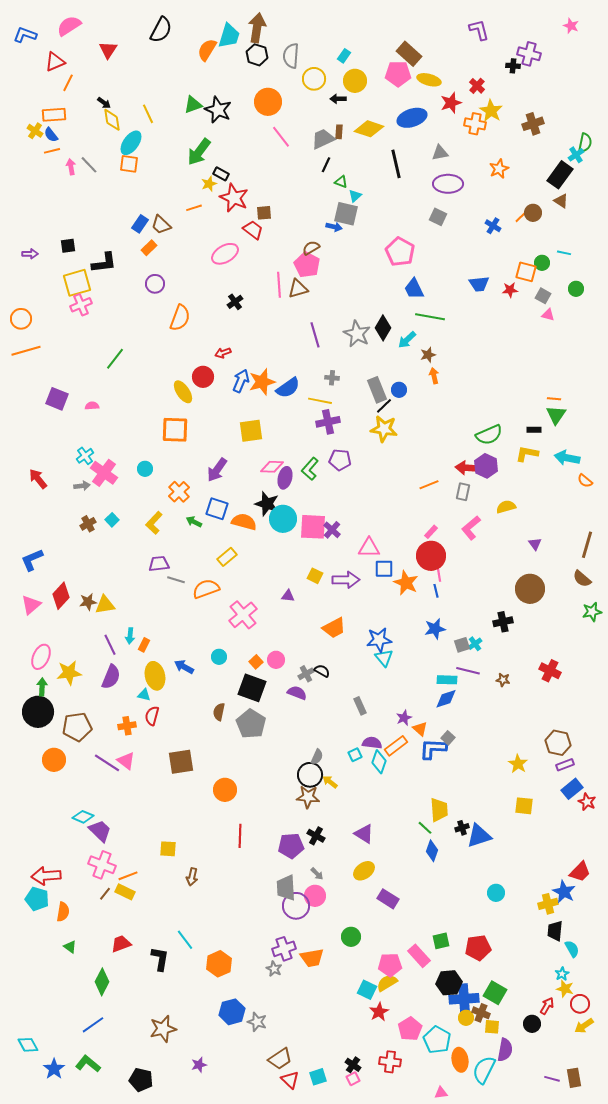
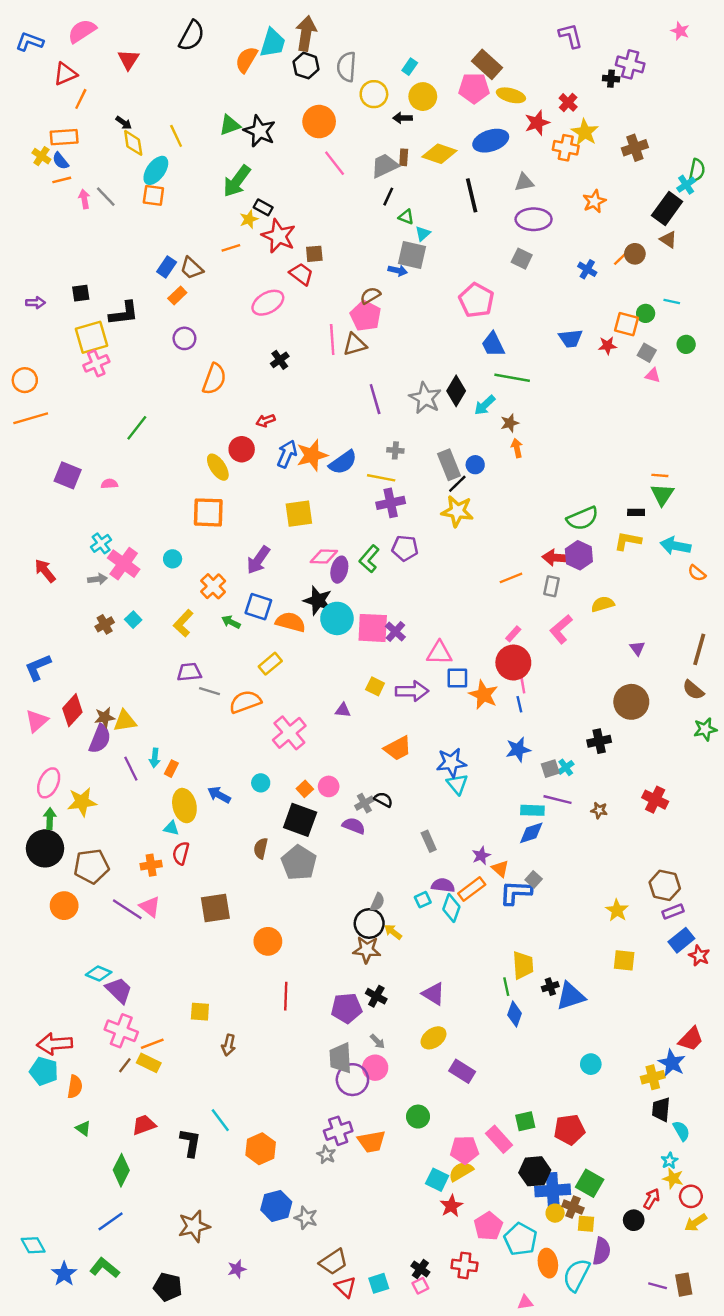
purple semicircle: (111, 677) -> (100, 739), moved
green line: (425, 828) -> (506, 987), turned 35

